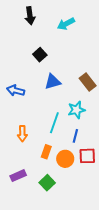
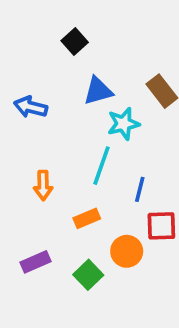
cyan star: (76, 110) -> (123, 124), moved
orange rectangle: (46, 152) -> (87, 218), turned 48
orange circle: (65, 159) -> (127, 251), moved

